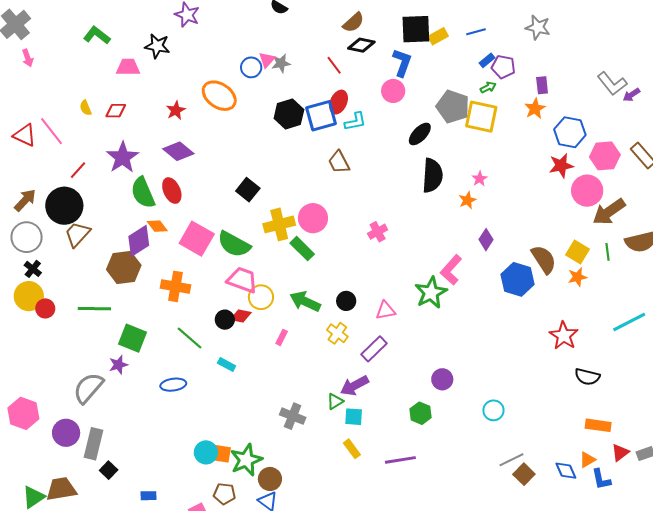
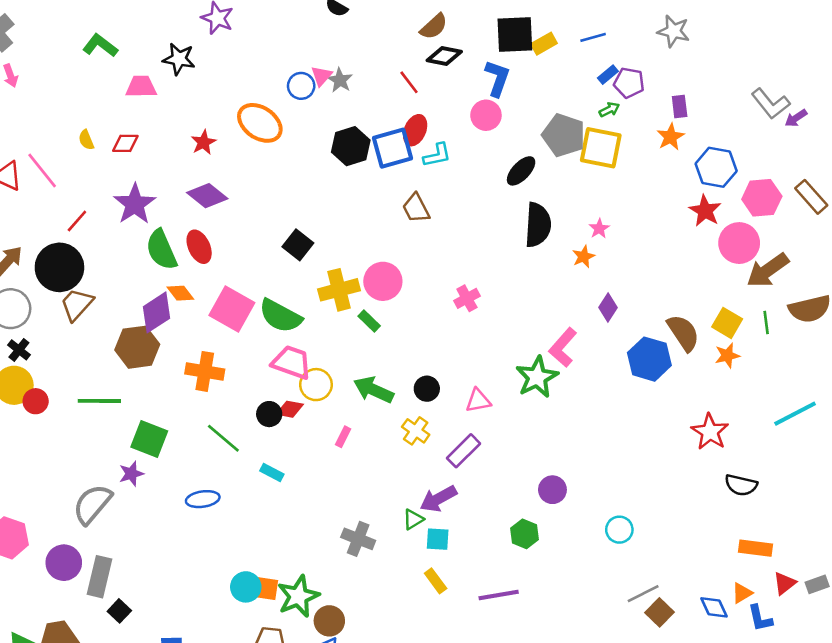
gray star: (281, 63) -> (340, 80), turned -30
red star: (561, 166) -> (705, 211), turned -30
green rectangle: (302, 249) -> (369, 321), size x0.7

